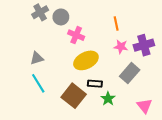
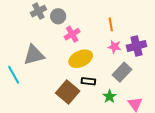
pink cross: (76, 35) -> (72, 34), turned 35
gray triangle: (37, 58) -> (34, 55), size x1.6
cyan line: (38, 83) -> (14, 75), moved
green star: (108, 99) -> (109, 96), moved

